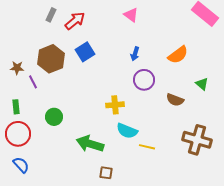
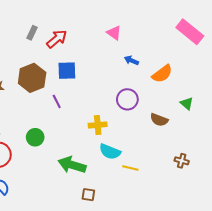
blue square: (85, 52) -> (67, 71), turned 30
blue arrow: (135, 54) -> (131, 60), moved, turned 96
purple line: (33, 82) -> (57, 101), moved
brown cross: (197, 140) -> (182, 161), size x0.5

